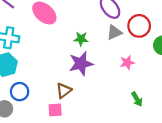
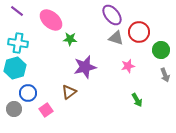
gray triangle: (114, 32) -> (116, 38), turned 42
green star: (81, 39) -> (70, 39), moved
pink square: (55, 110) -> (46, 110), moved, turned -32

